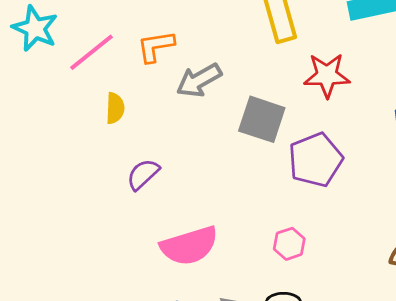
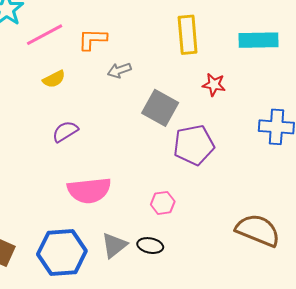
red star: (327, 75) -> (214, 85), size x0.7
gray arrow: (199, 80) -> (119, 70), size x0.7
yellow semicircle: (115, 108) -> (54, 79), turned 50

